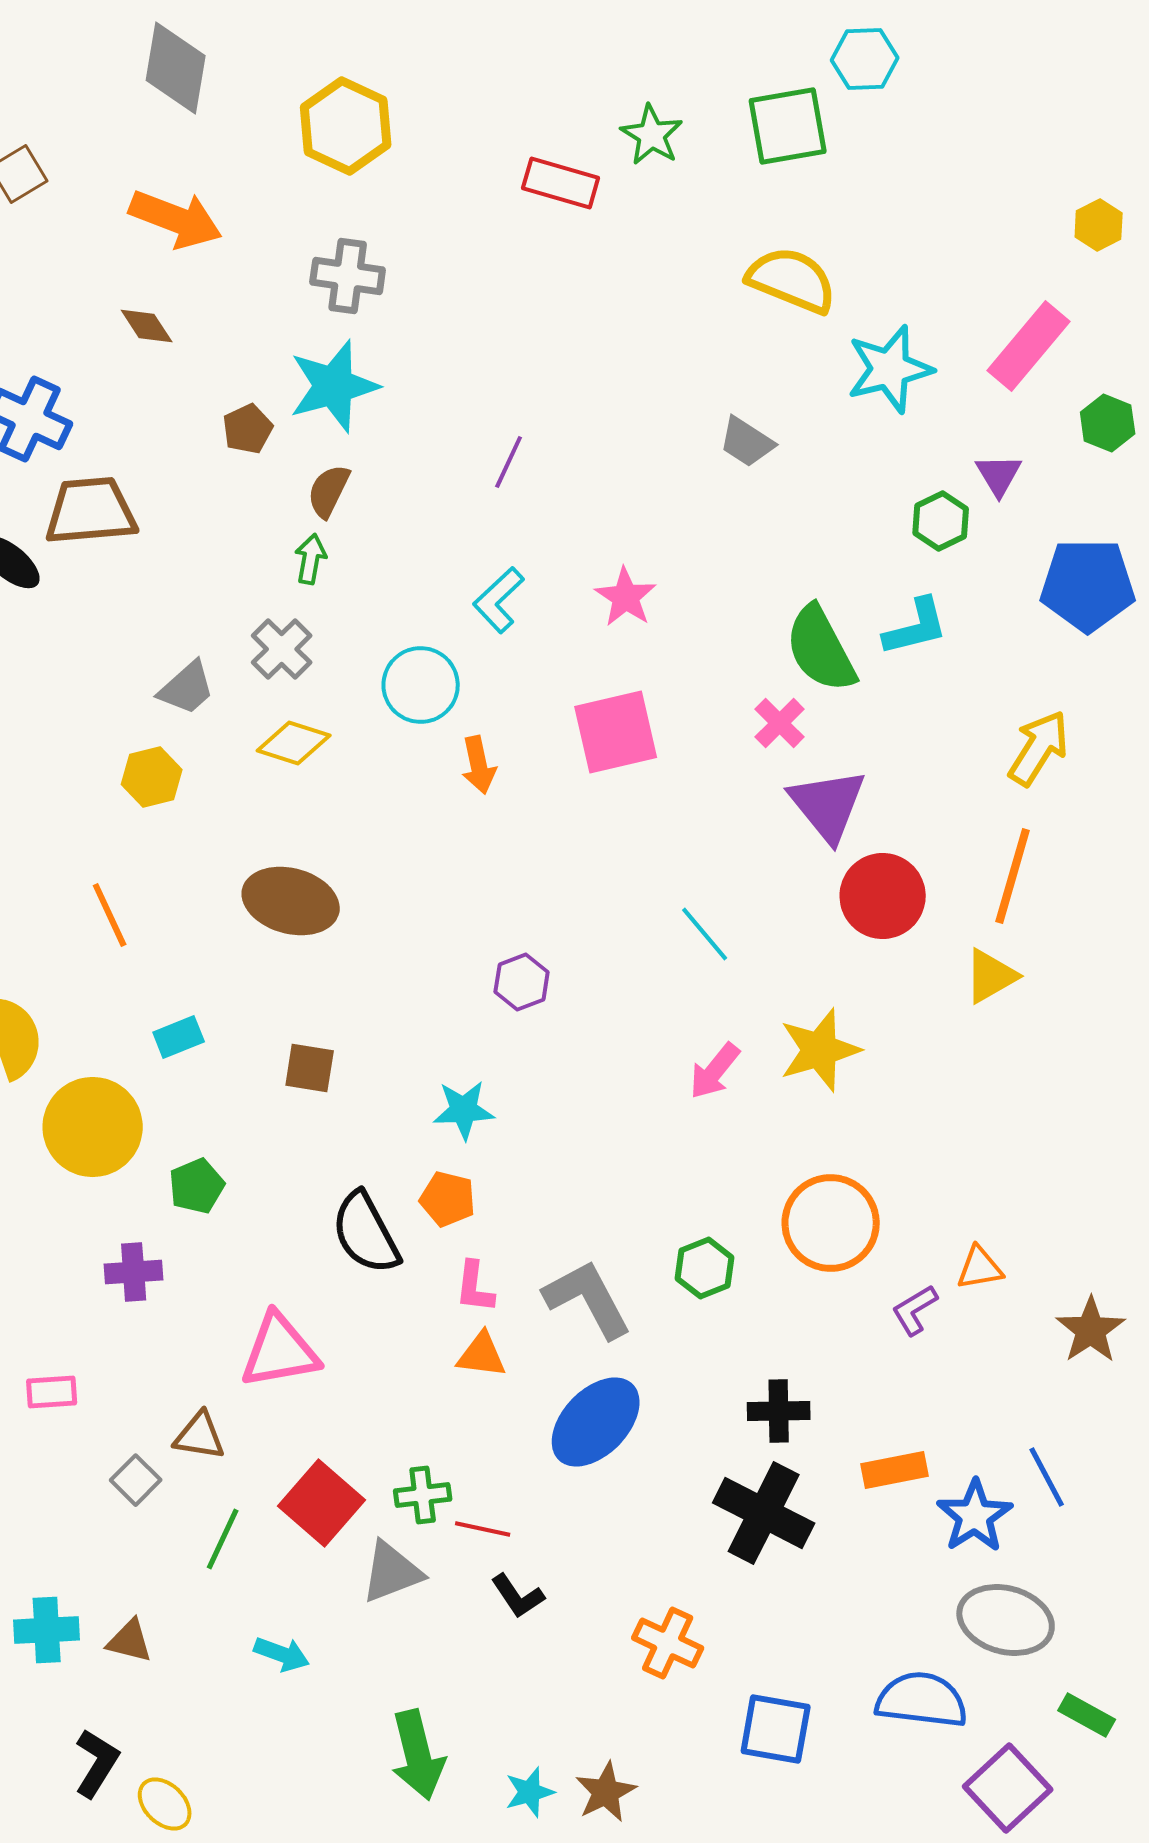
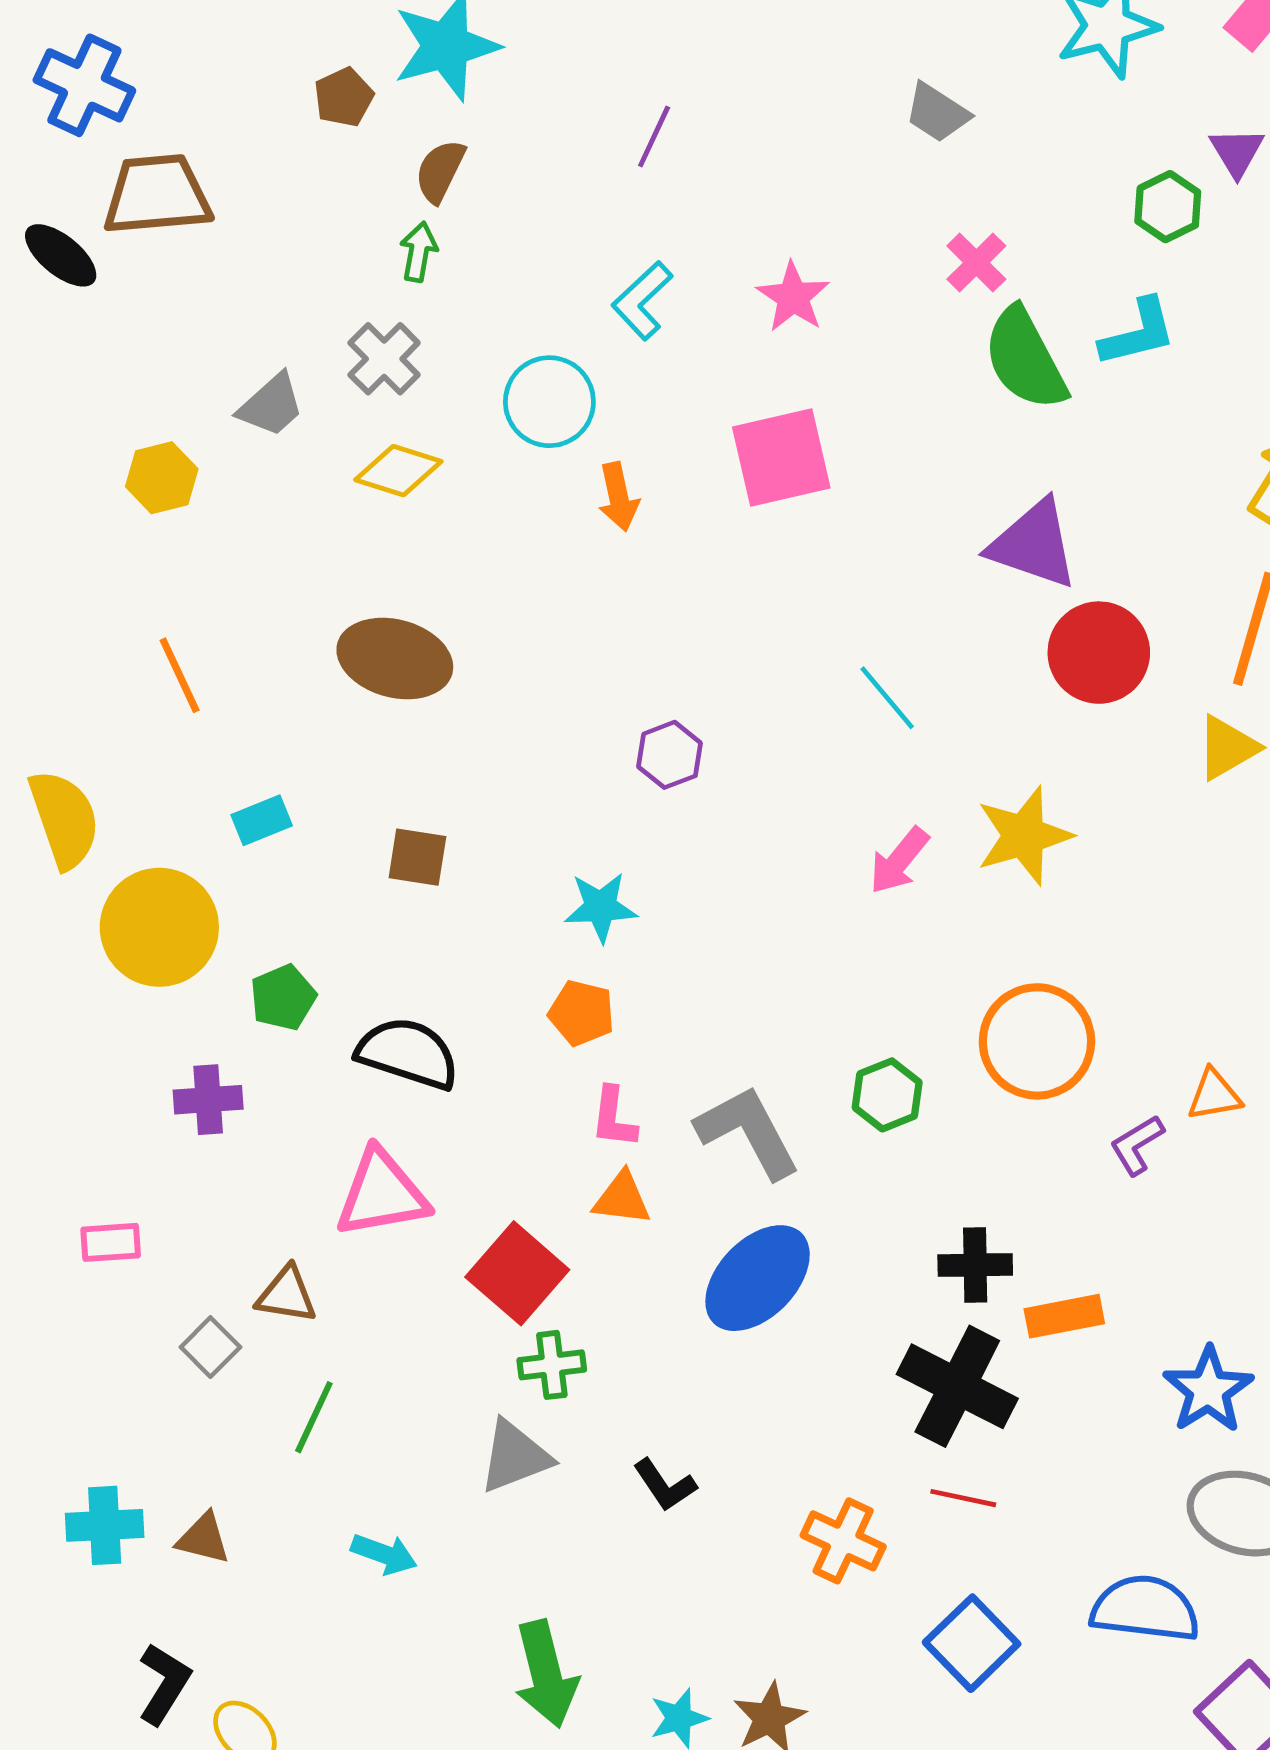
pink cross: (780, 723) -> (976, 263), moved
yellow hexagon: (152, 777) -> (162, 478), moved
purple triangle: (828, 805) -> (1033, 544), turned -32
black semicircle: (366, 1233) -> (408, 1053), moved, turned 136
orange rectangle: (895, 1470) -> (1064, 1316), moved
red square: (322, 1503) -> (517, 1273), moved
red line: (483, 1529) -> (963, 1498), moved
blue square: (776, 1729) -> (972, 1643), turned 36

